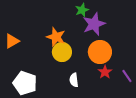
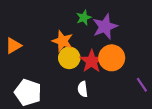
green star: (82, 10) -> (84, 18), moved
red star: (105, 72) -> (92, 61), moved, size x1.5

